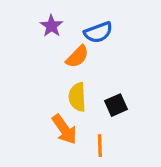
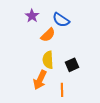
blue semicircle: (98, 32) -> (61, 20), turned 54
orange arrow: (64, 129) -> (40, 80), turned 60

